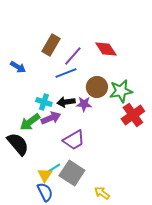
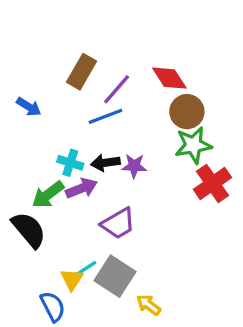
brown circle: (97, 87) -> (187, 112), moved
blue semicircle: (45, 192) -> (53, 306), moved
yellow arrow: (102, 193) -> (149, 305), moved

